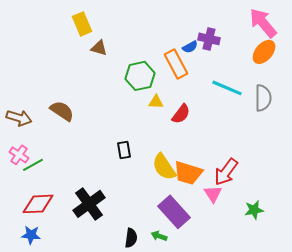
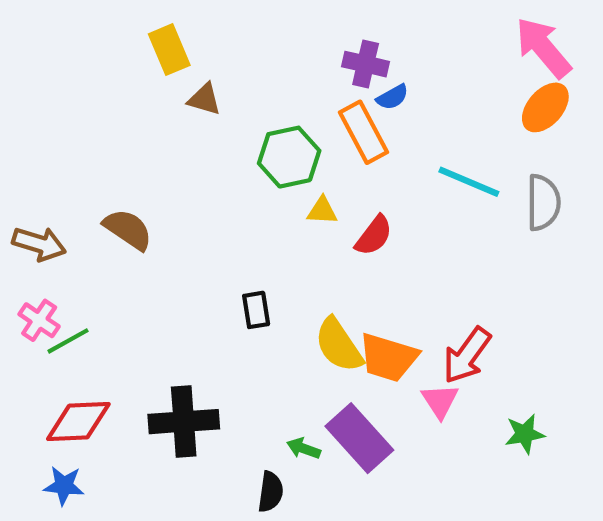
purple cross: (209, 39) -> (366, 64), moved
black cross: (89, 204) -> (184, 422), turned 32
green arrow: (159, 236) -> (304, 448), moved

